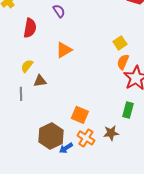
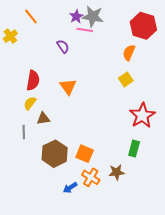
red semicircle: (30, 28) -> (33, 80), moved
orange triangle: (64, 50) -> (68, 87), turned -36
orange semicircle: (123, 62) -> (129, 53), moved
brown hexagon: (51, 136) -> (55, 154), moved

